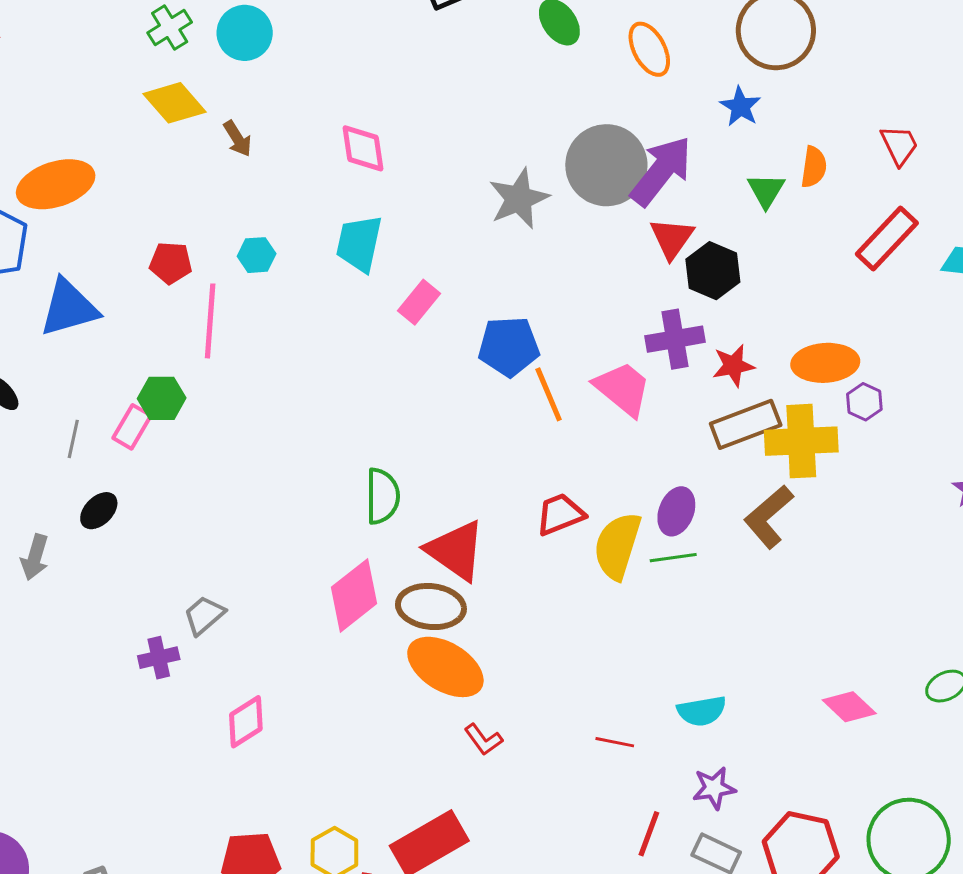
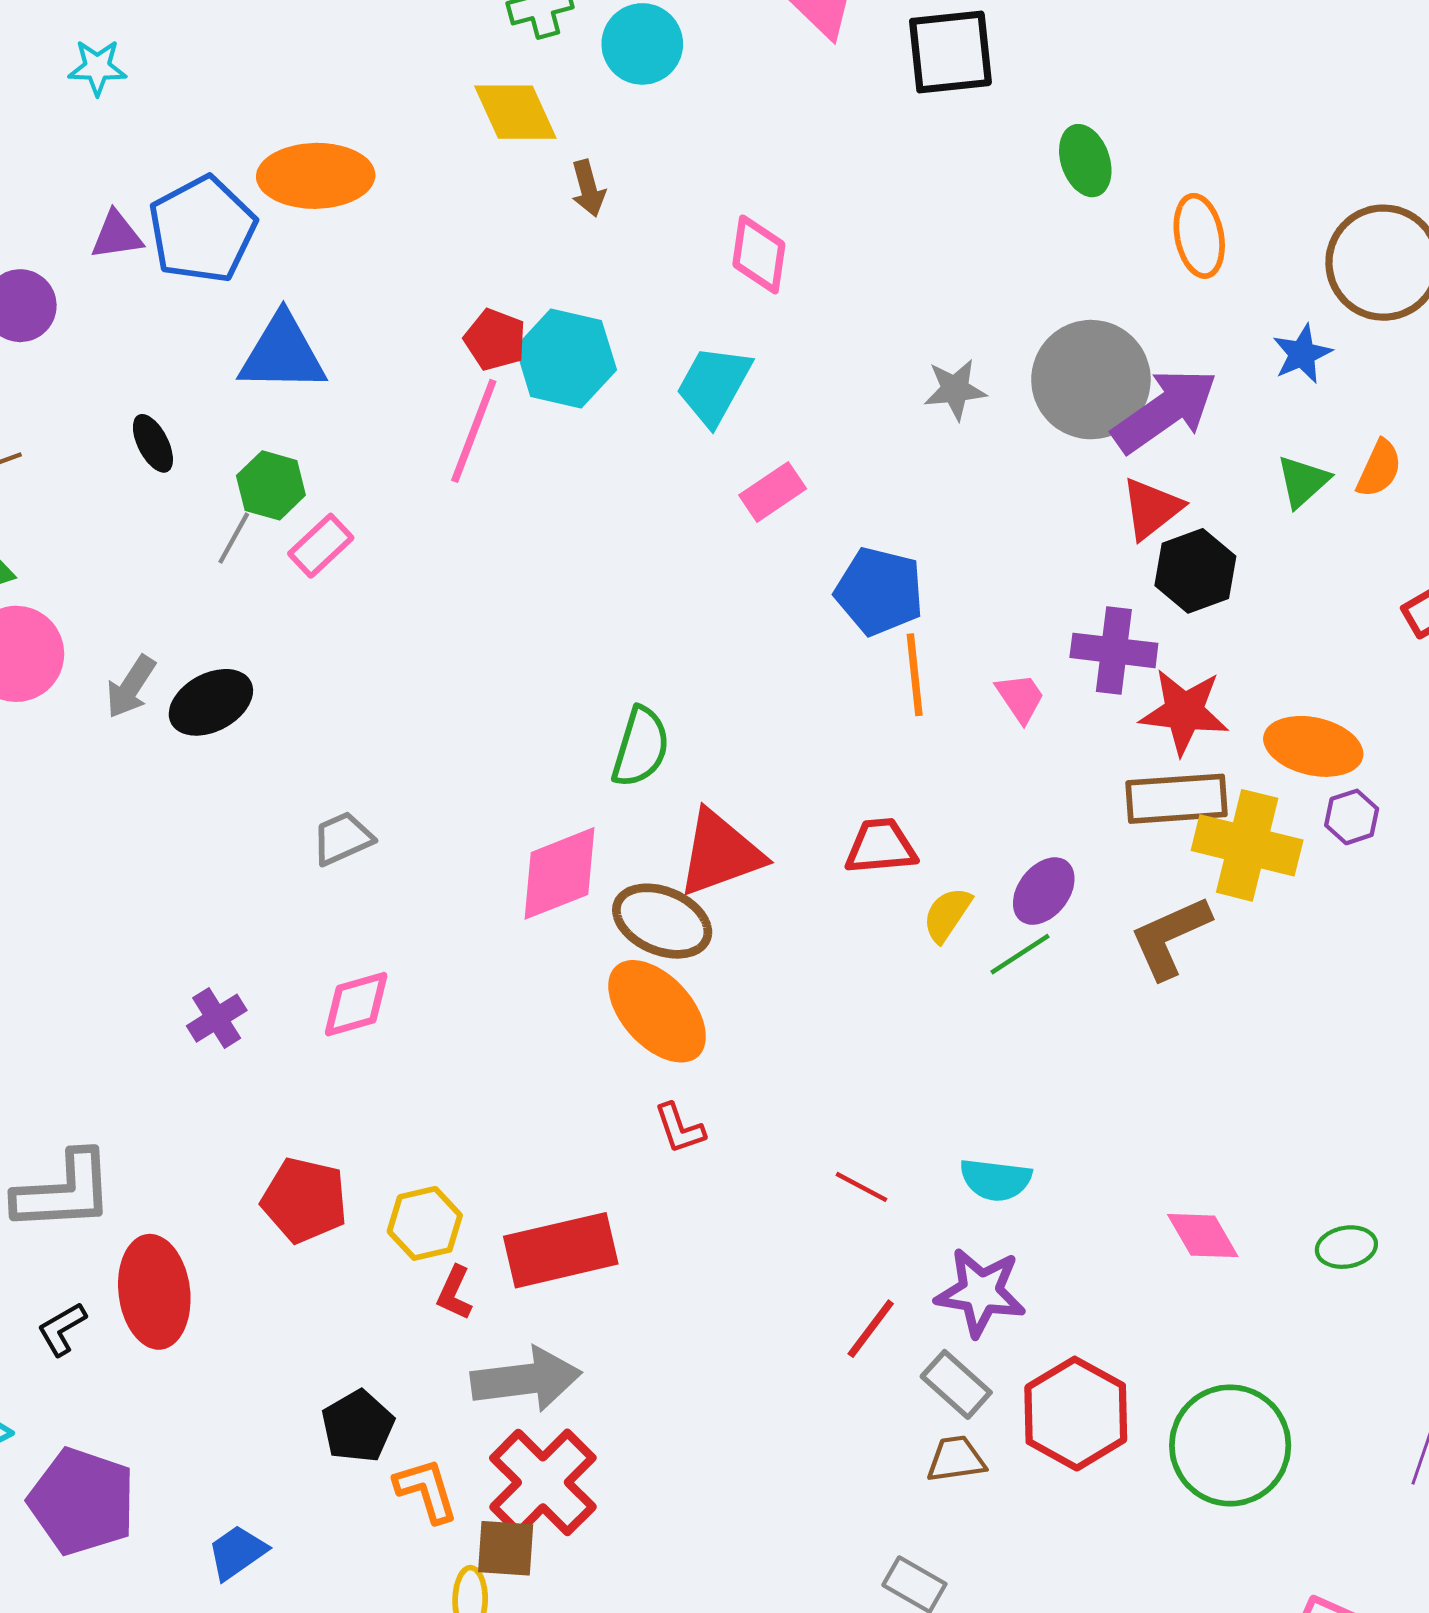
gray star: (519, 199) -> (955, 389), size x0.7
cyan hexagon: (257, 255) -> (566, 359), size x1.8
red pentagon: (171, 263) -> (495, 340), moved
red star: (733, 366) -> (1184, 712), size x1.4
pink trapezoid: (623, 389) -> (1020, 698), size x0.6
green hexagon: (162, 398) -> (271, 485), moved
black ellipse: (99, 511) -> (211, 702), moved, size x1.4
yellow semicircle: (617, 546) -> (947, 915), size x0.6
red triangle: (456, 550) -> (720, 853), turned 48
green line: (673, 558) -> (1020, 954), turned -42
purple cross: (159, 658) -> (217, 1018), moved, turned -36
purple star: (714, 788) -> (981, 1292), size x1.4

